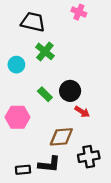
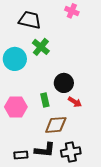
cyan circle: (16, 65) -> (15, 59), size x1.5
green rectangle: (45, 94) -> (45, 100), moved, turned 32
black cross: (89, 157) -> (71, 152), moved

